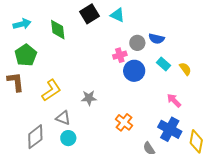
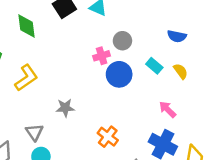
blue semicircle: (157, 39) -> (177, 36), moved
yellow L-shape: (51, 90) -> (26, 78), moved
gray triangle: (63, 118) -> (34, 132), turned 35

